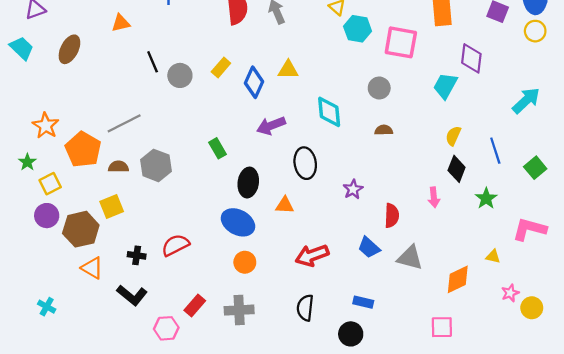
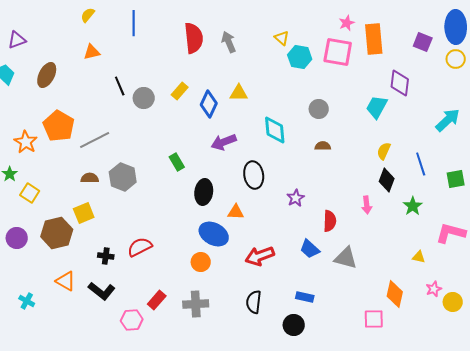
pink square: (401, 42) -> (338, 52), moved
orange pentagon: (83, 149) -> (59, 126), moved
green square: (535, 168) -> (456, 179), turned 30
yellow square: (50, 184) -> (30, 193), turned -30
purple circle: (47, 216) -> (17, 238), moved
blue ellipse: (238, 222) -> (214, 234), moved
orange triangle: (92, 268) -> (66, 281), moved
orange diamond: (458, 279) -> (395, 294), moved, turned -52

